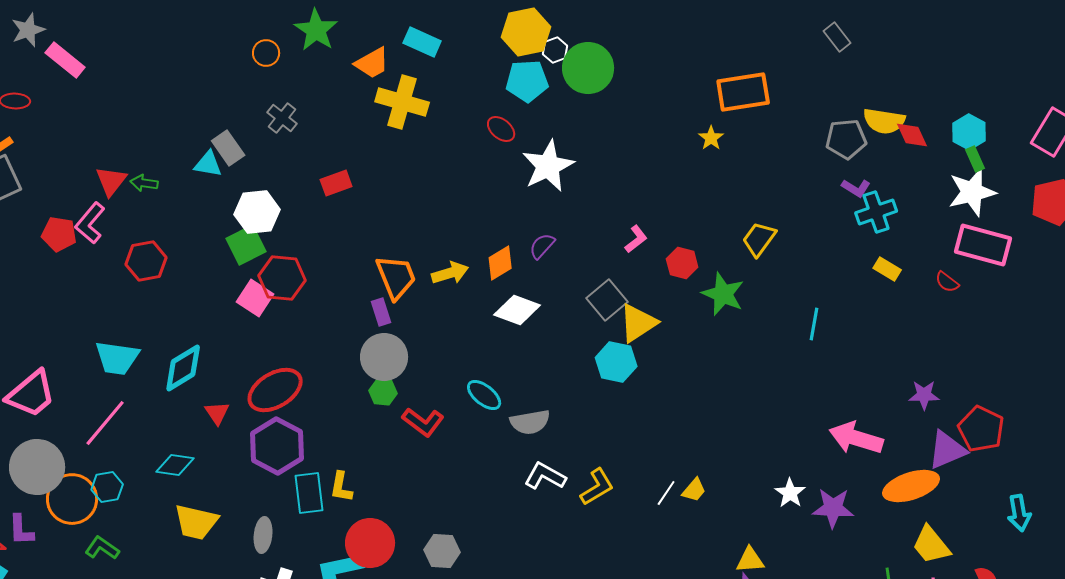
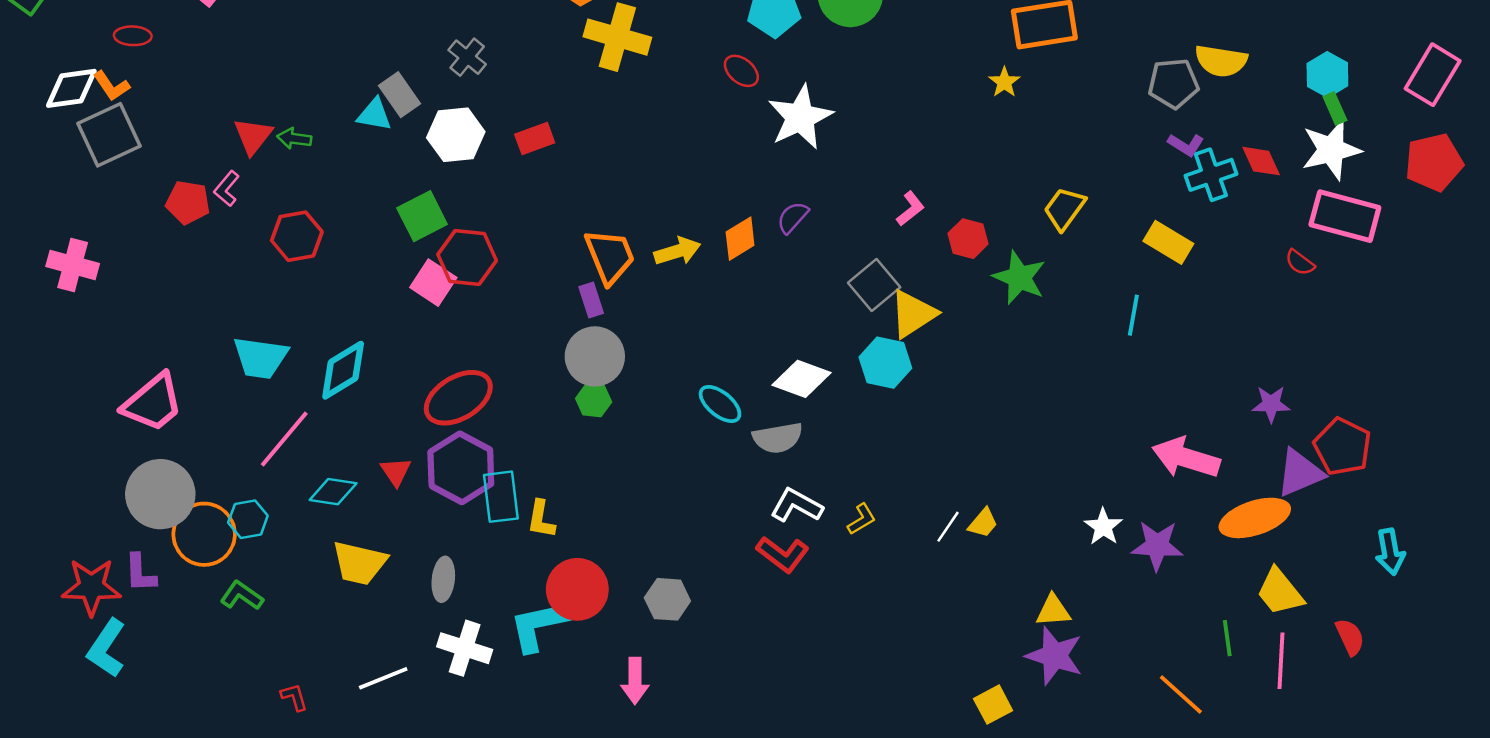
red diamond: (912, 135) -> (1261, 161), moved
white hexagon: (257, 212) -> (456, 135), moved
pink L-shape: (90, 223) -> (227, 189), size x0.7
yellow rectangle: (887, 269) -> (1168, 242), moved, size x1.4
white diamond: (517, 310) -> (801, 379), moved
red triangle: (217, 413) -> (396, 472), moved
red L-shape: (423, 422) -> (783, 554), moved
pink line: (105, 423) -> (284, 439), moved
yellow L-shape: (597, 487) -> (862, 519), size x0.7
cyan rectangle: (309, 493) -> (501, 497), moved

